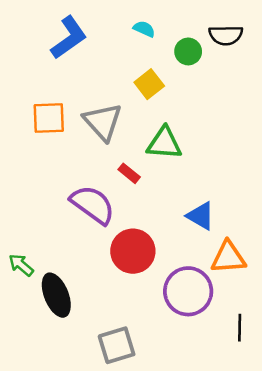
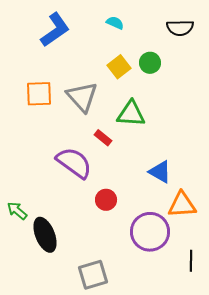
green circle: (188, 51) -> (150, 63), moved
red circle: (133, 251) -> (106, 200), size x0.6

